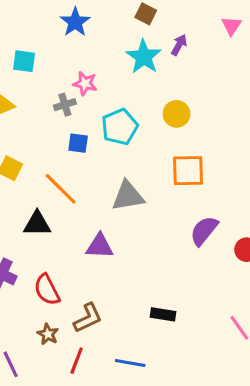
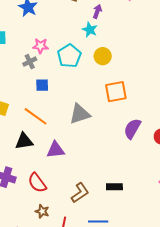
cyan star: (144, 57) -> (90, 30), moved, size x0.7
cyan pentagon: (120, 127) -> (69, 56), moved
purple triangle: (100, 246) -> (56, 150), moved
brown L-shape: (88, 318) -> (80, 193), moved

